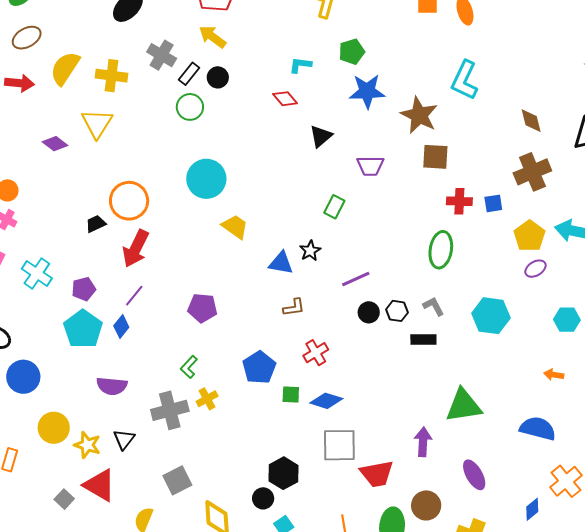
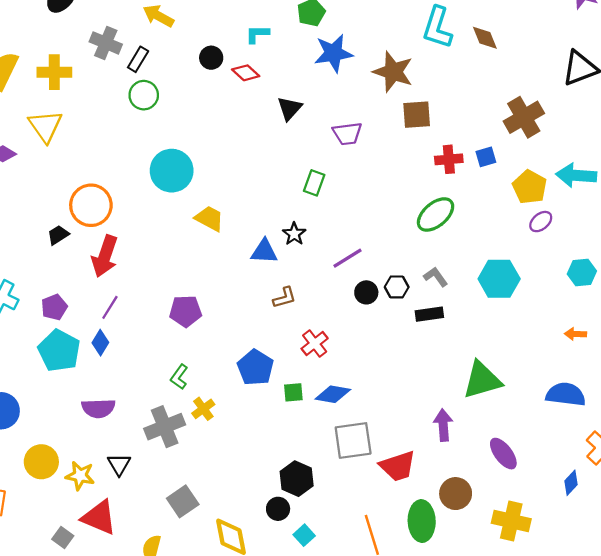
black circle: (218, 77) -> (211, 58), moved
brown diamond: (531, 121) -> (485, 38), moved
green ellipse: (441, 250) -> (436, 214), turned 48

